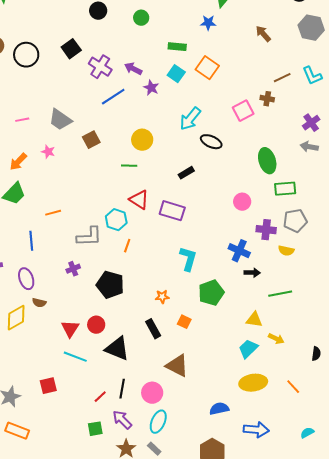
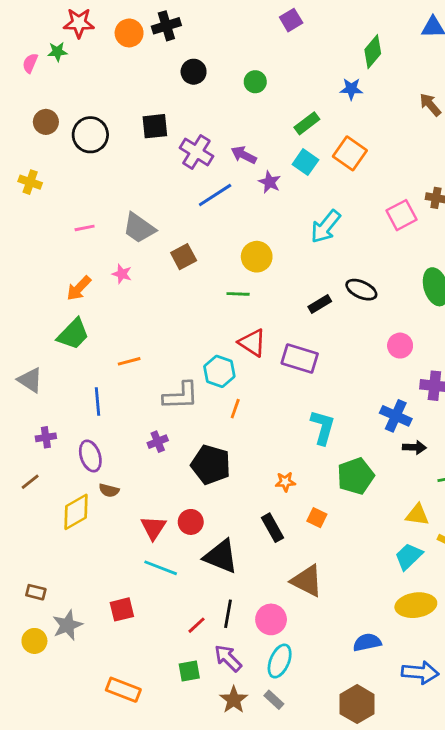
green rectangle: (177, 47) -> (307, 123), turned -42
black square: (71, 49) -> (155, 126), turned 30
black ellipse: (211, 142) -> (361, 290), moved
orange rectangle: (17, 431) -> (123, 690), moved

